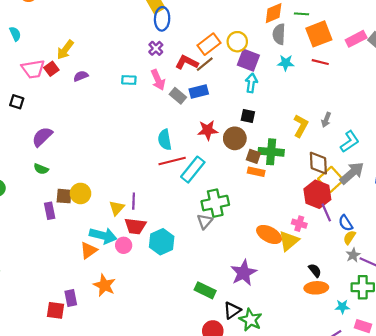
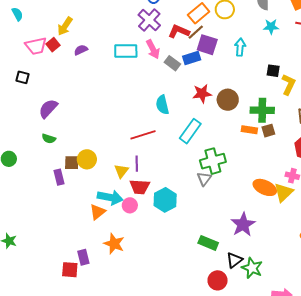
purple cross: (156, 48) -> (149, 20), size x1.6
purple square: (248, 60) -> (207, 45), moved
cyan rectangle: (129, 80) -> (126, 51), size x1.6
black square: (248, 116) -> (273, 71), moved
brown square: (253, 156) -> (268, 131), moved, turned -32
red line: (172, 161) -> (143, 135), moved

